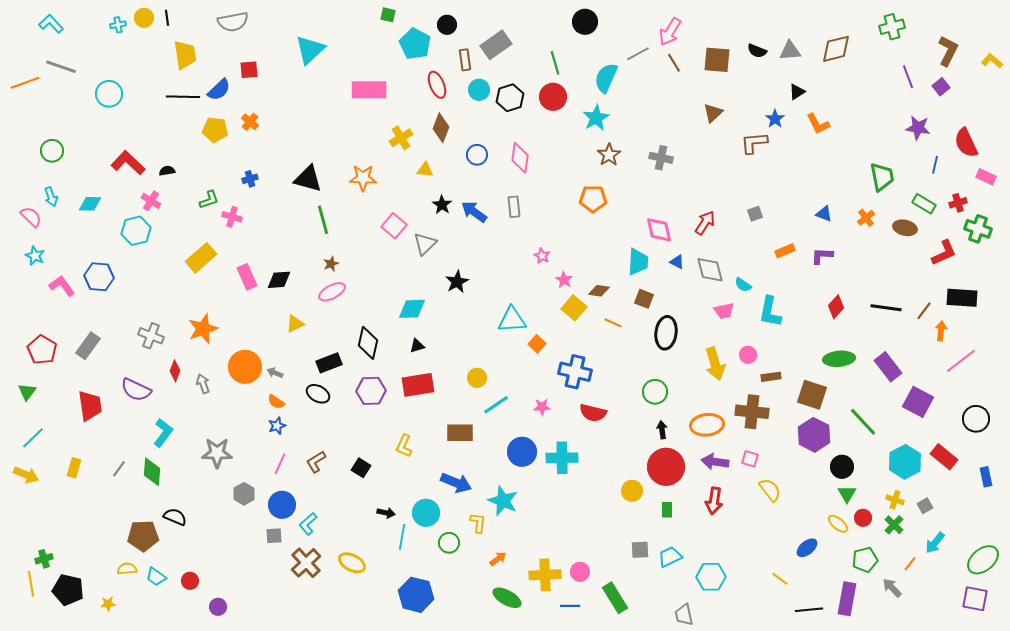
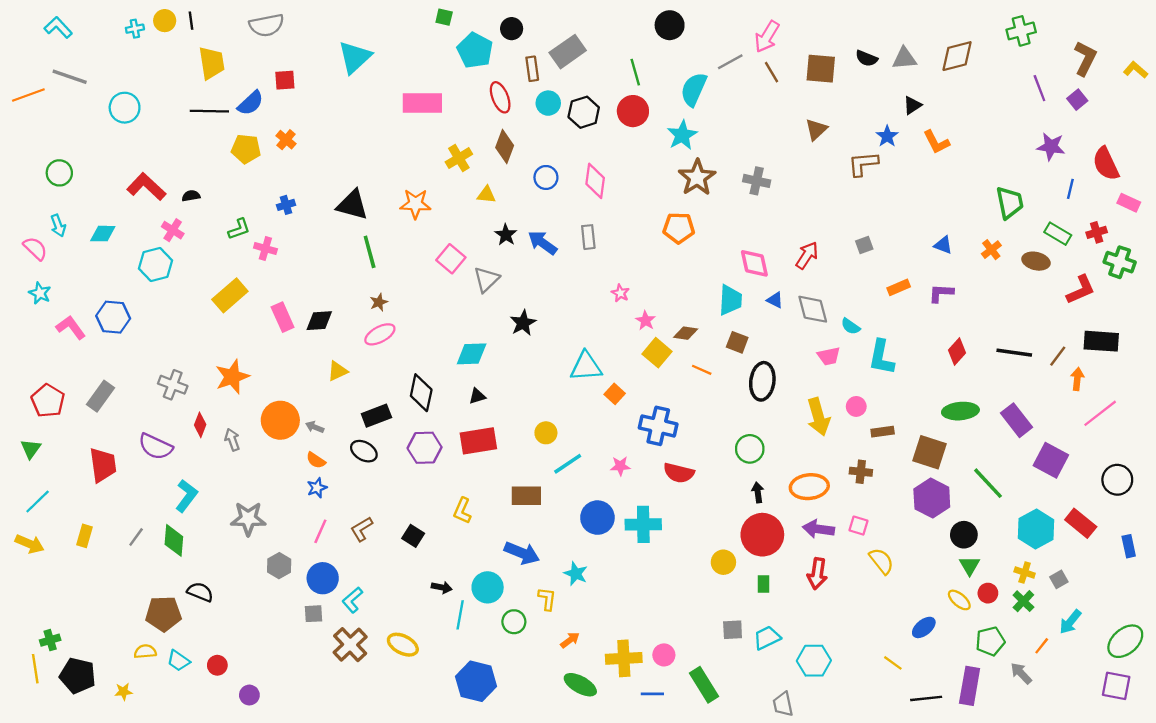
brown star: (609, 155) -> (697, 177), size x1.4
brown cross: (752, 412) -> (861, 472), size x0.6
cyan star: (503, 501) -> (576, 574), size x0.7

